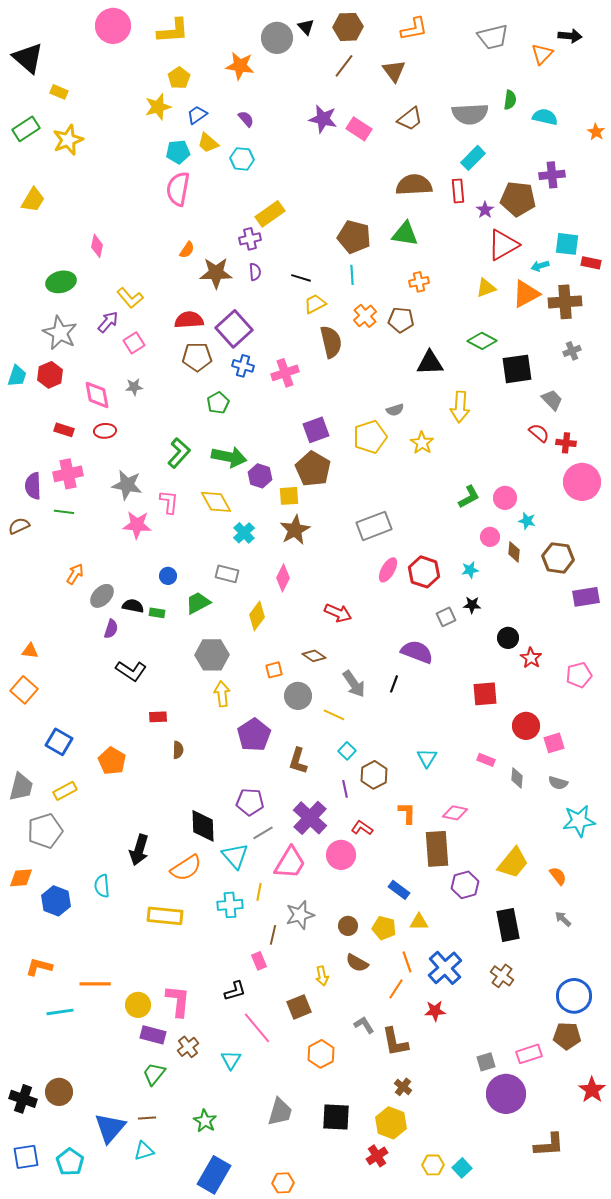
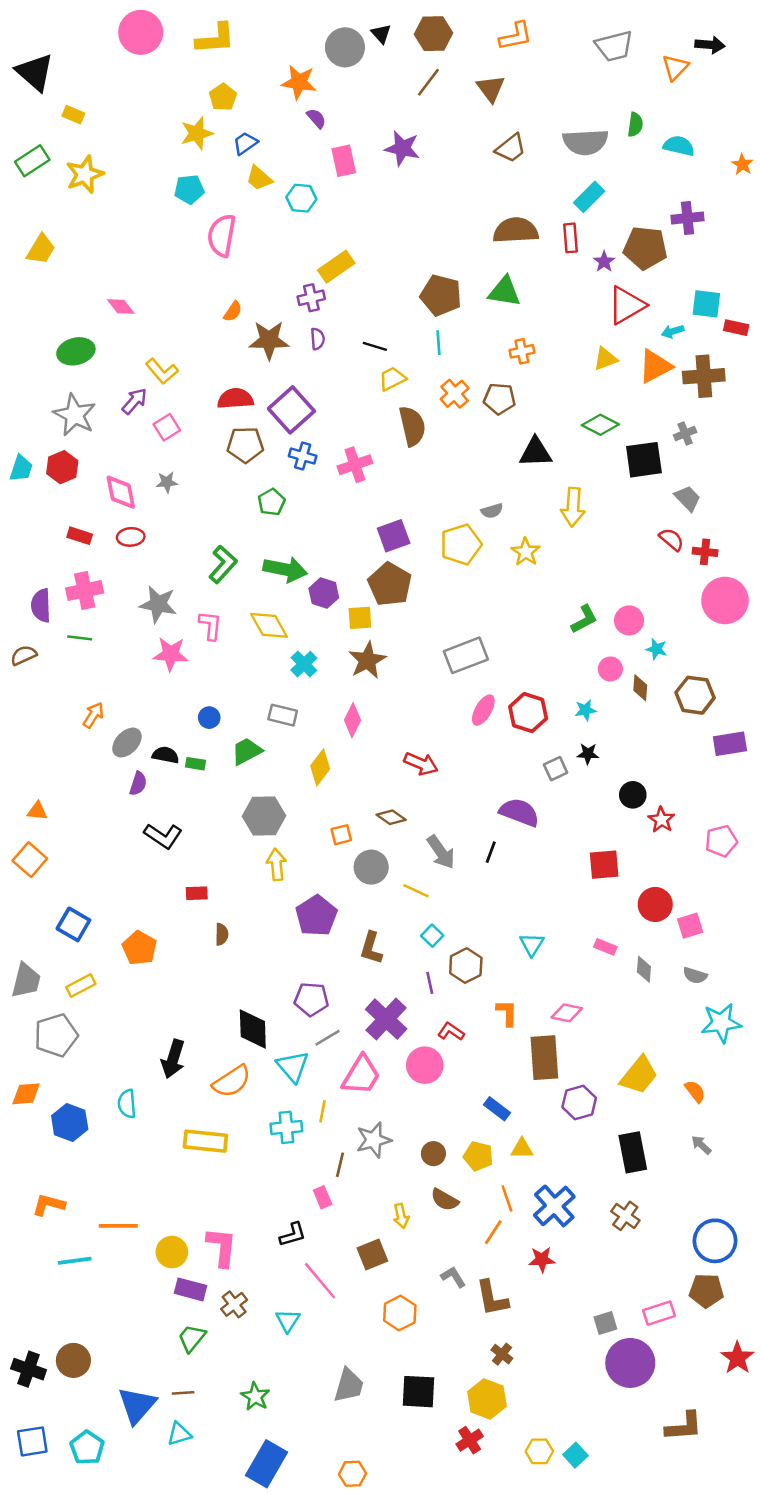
purple semicircle: (246, 119) -> (316, 118), moved
pink rectangle: (359, 129) -> (344, 161), moved, turned 45
cyan pentagon: (178, 152) -> (189, 189), moved
pink diamond: (97, 246) -> (121, 306), turned -50
gray cross: (572, 351) -> (685, 434), moved

